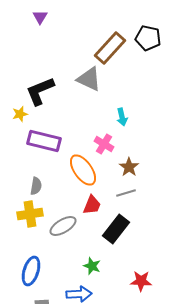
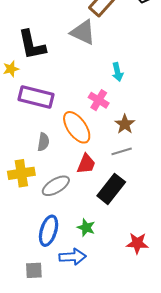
black L-shape: (40, 91) -> (32, 45), turned -80
gray semicircle: (36, 186) -> (43, 142), moved
blue ellipse: (31, 271) -> (49, 231), moved

